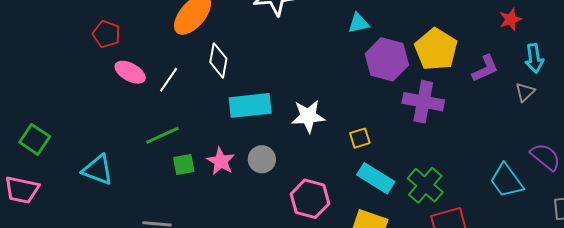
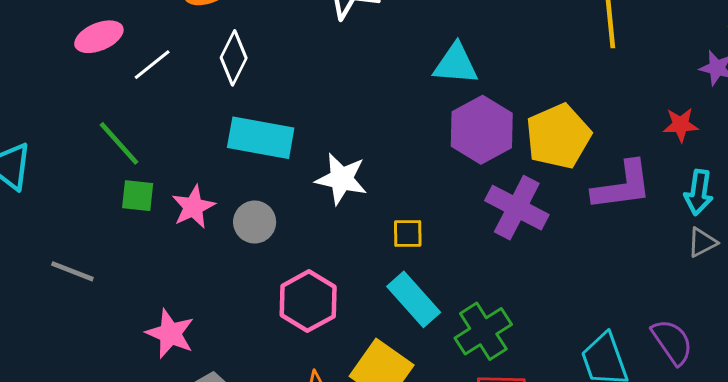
cyan triangle: (358, 23) -> (456, 64), size x1.4
purple L-shape: (485, 68) -> (622, 186), size x1.4
pink ellipse: (130, 72) -> (99, 37), turned -68
gray triangle: (525, 92) -> (702, 242), moved
green line: (162, 135) -> (119, 143), turned 56

